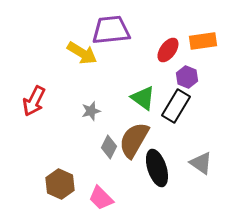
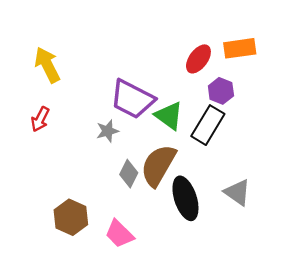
purple trapezoid: (111, 30) -> (132, 99), moved, turned -147
yellow arrow: (82, 53) -> (47, 65), moved, turned -148
red arrow: (34, 101) -> (40, 119), size x0.7

